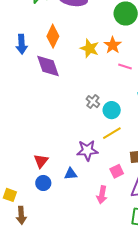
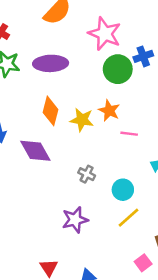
orange diamond: (53, 36) -> (50, 111), moved
gray cross: (93, 102) -> (87, 174), moved
purple star: (87, 150) -> (75, 220), moved

